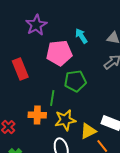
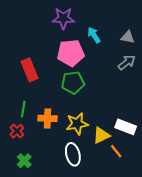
purple star: (36, 25) -> (63, 18), moved, turned 30
green pentagon: (75, 81) -> (73, 83), moved
green line: (52, 98) -> (23, 109), moved

